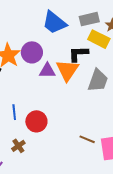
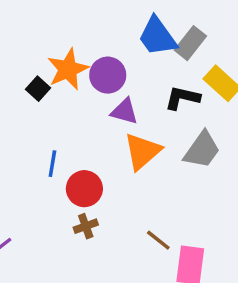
gray rectangle: (89, 19) -> (190, 43), moved, turned -54
orange triangle: (67, 70) -> (142, 151), moved
brown cross: (18, 146) -> (86, 226), moved

